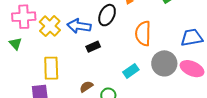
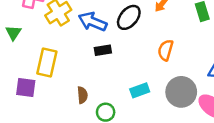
orange semicircle: (143, 33) -> (166, 50), size x0.7
green triangle: (15, 44) -> (13, 33), moved
brown semicircle: (86, 87) -> (82, 95), turned 104

